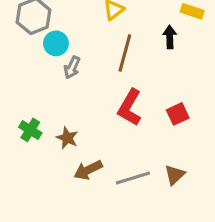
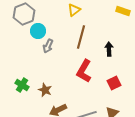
black arrow: (170, 37) -> (109, 49), moved
red square: (178, 114) -> (114, 83), moved

